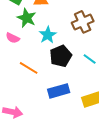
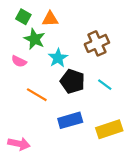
black pentagon: (61, 56) -> (72, 81), turned -30

